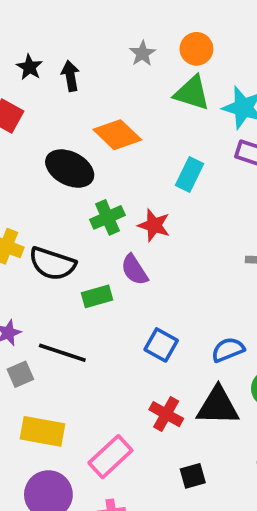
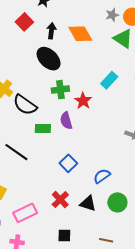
gray star: (142, 53) -> (112, 15), moved
black arrow: (70, 76) -> (51, 31), moved
orange diamond: (117, 135) -> (80, 34), moved
blue semicircle: (228, 350) -> (102, 176), turned -30
black triangle: (218, 406) -> (88, 203), size x0.7

